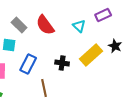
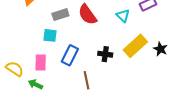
gray rectangle: (19, 25) -> (60, 15), turned -63
black star: (115, 46) -> (160, 49), moved

